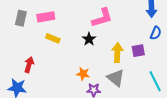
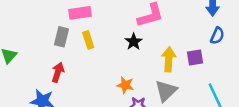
gray rectangle: (21, 18) -> (62, 37), moved
yellow rectangle: (53, 38) -> (88, 40), turned 48
gray triangle: (116, 78) -> (166, 91), turned 36

